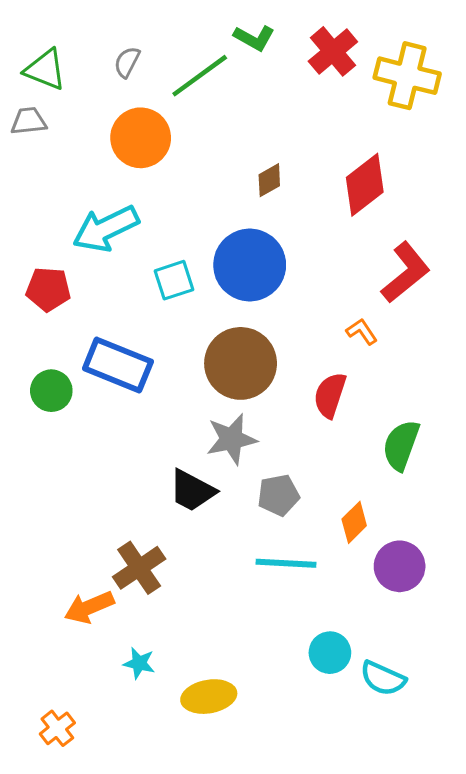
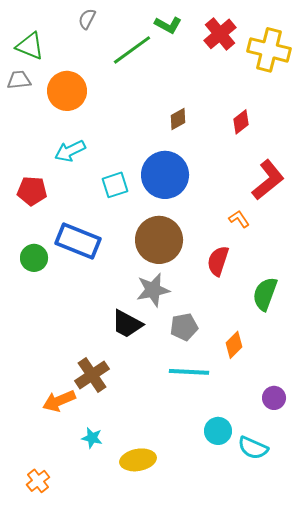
gray semicircle: (127, 62) -> (87, 19), moved
orange circle: (141, 138) -> (67, 91), moved
red diamond: (365, 185) -> (241, 122), size x0.6
cyan arrow: (106, 229) -> (70, 151), size x0.7
purple circle: (400, 566) -> (274, 398), moved, size x0.7

